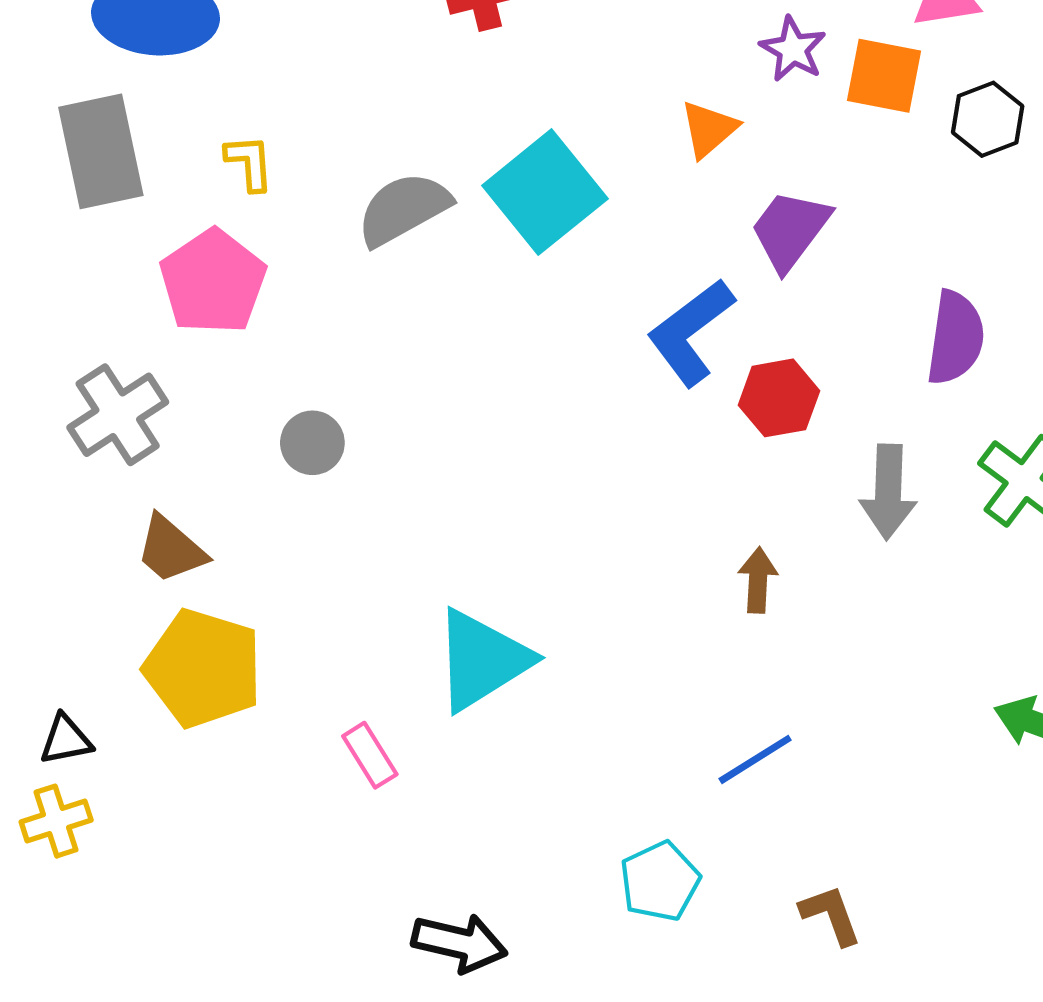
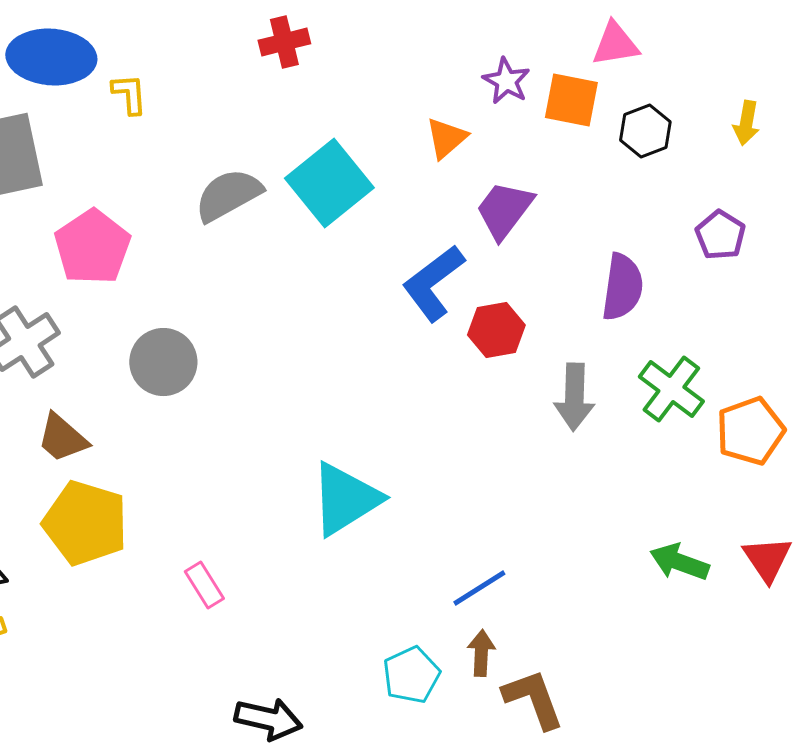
yellow L-shape: (249, 163) -> (129, 94), moved
gray circle: (312, 443) -> (163, 362), size x1.5
brown arrow: (758, 580) -> (481, 653), moved
cyan triangle: (482, 660) -> (345, 499), moved
brown L-shape: (831, 915) -> (533, 699), size x1.4

